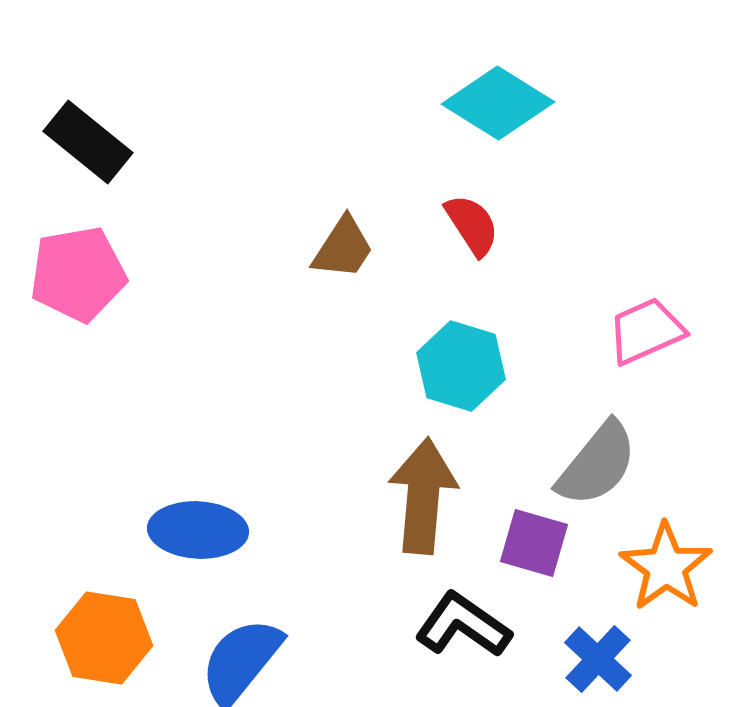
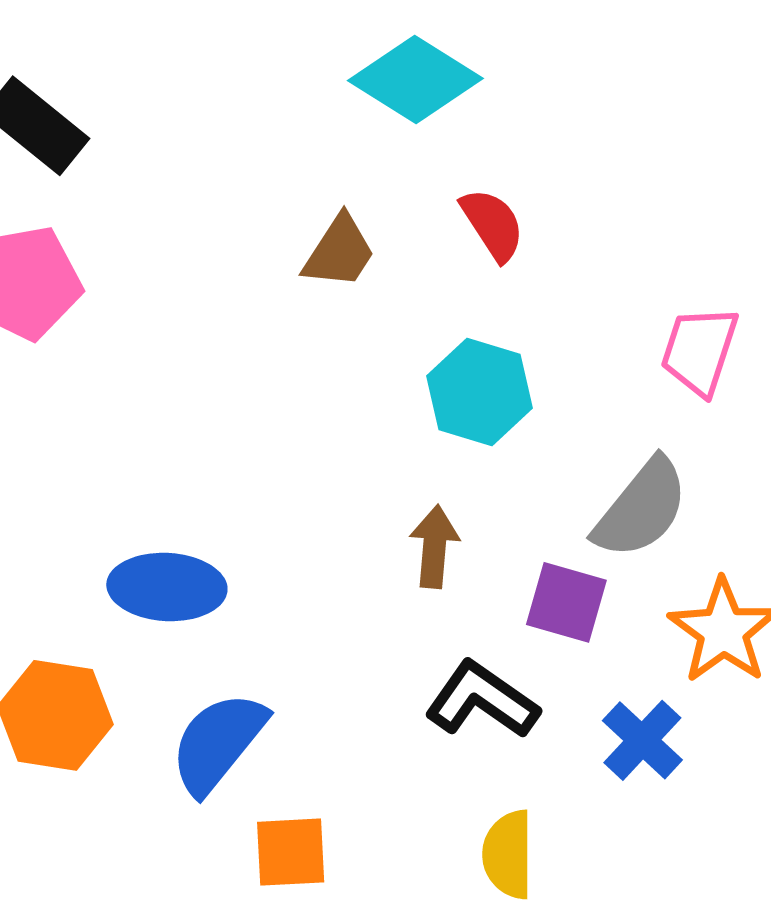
cyan diamond: (498, 103) -> (415, 79), moved
pink trapezoid: (646, 331) -> (699, 350), turned -48
brown arrow: (423, 496) -> (434, 547), size x0.6

